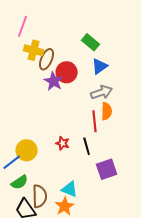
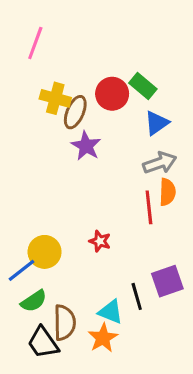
pink line: (23, 26) -> (35, 43), moved
red circle: (67, 72) -> (112, 94), moved
black line: (87, 146) -> (137, 296), moved

